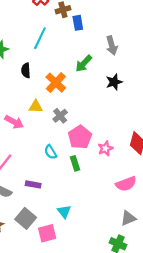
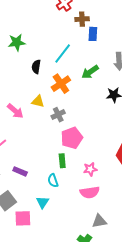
cyan line: (40, 38) -> (63, 54), moved
pink star: (105, 148) -> (90, 169), moved
cyan semicircle: (51, 152) -> (53, 181), moved
pink semicircle: (126, 184) -> (90, 192), moved

